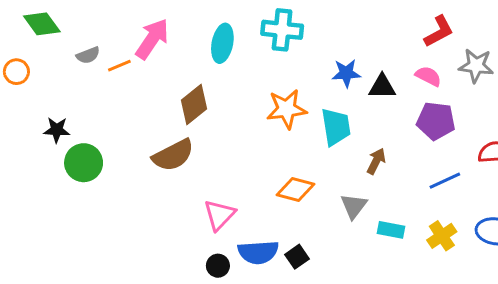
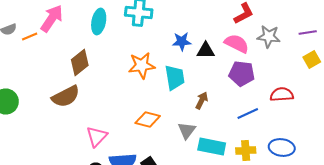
pink semicircle: (428, 76) -> (237, 44), size x1.4
cyan rectangle: (391, 230) -> (212, 146), size x1.5
yellow cross: (442, 236) -> (246, 150), turned 30

